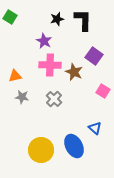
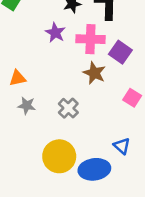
pink cross: (50, 65) -> (90, 39), moved
blue ellipse: (74, 146) -> (94, 169), turned -70
yellow circle: (41, 150) -> (59, 156), moved

